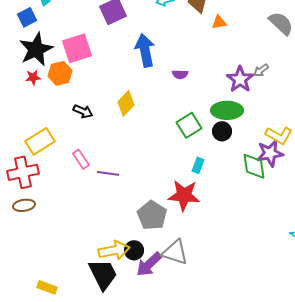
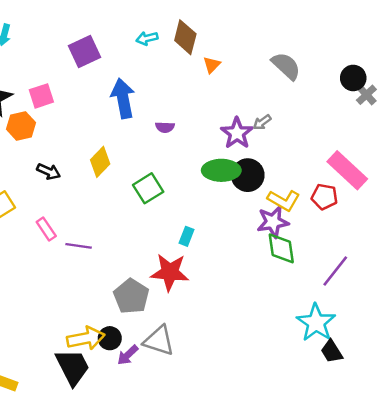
orange triangle: (219, 22) -> (212, 65), turned -35
pink square: (77, 48) -> (41, 96), size x0.7
green square: (189, 125) -> (148, 188), moved
black circle: (222, 131) -> (248, 175), moved, size x1.4
green diamond: (254, 166) -> (281, 248), moved
purple arrow: (149, 264) -> (128, 355), size x0.7

